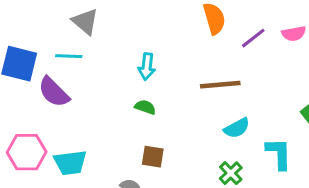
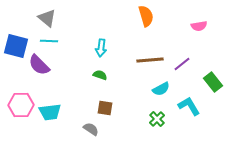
gray triangle: (85, 22) -> (47, 18), moved
purple line: (253, 38) -> (182, 64), moved
cyan L-shape: (279, 154) -> (189, 106), turned -30

